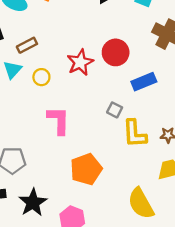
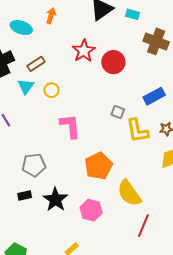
red star: (80, 62) -> (84, 51), moved
blue rectangle: (144, 82) -> (154, 96), moved
yellow semicircle: (141, 204) -> (129, 193), moved

